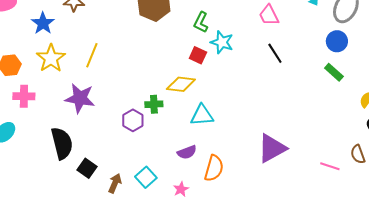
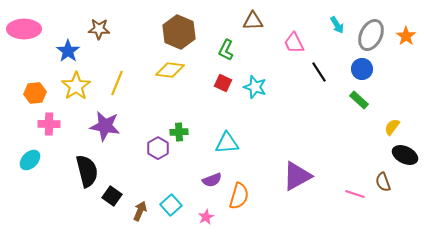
cyan star: (222, 42) -> (255, 87), moved
black line: (275, 53) -> (319, 72), moved
yellow diamond: (181, 84) -> (170, 70), moved

